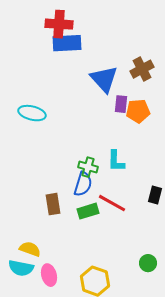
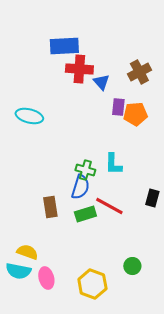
red cross: (59, 24) -> (79, 69), moved
blue triangle: (104, 79) -> (101, 82), size x0.6
green circle: (148, 263) -> (132, 266), moved

